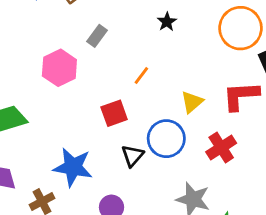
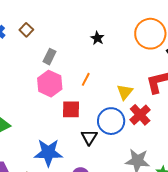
pink hexagon: (59, 68) -> (50, 84), moved
red square: (114, 113) -> (71, 109), turned 30
red cross: (221, 148) -> (140, 115), moved

